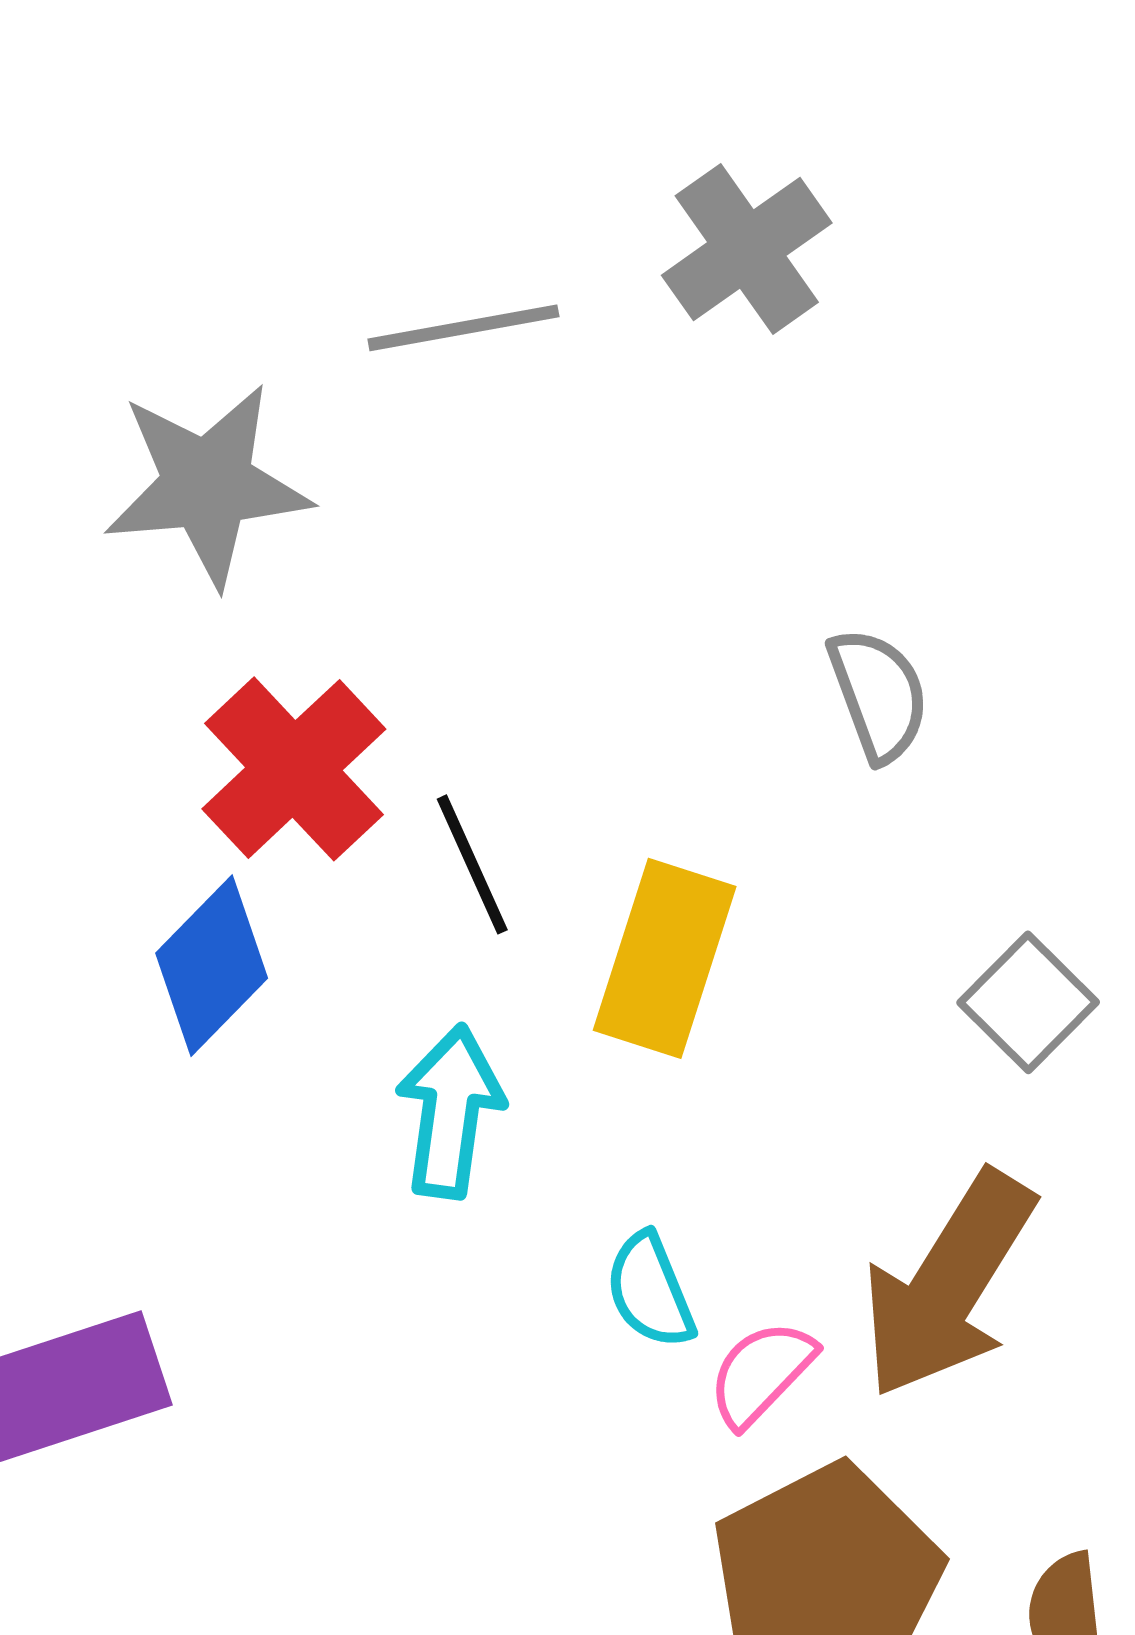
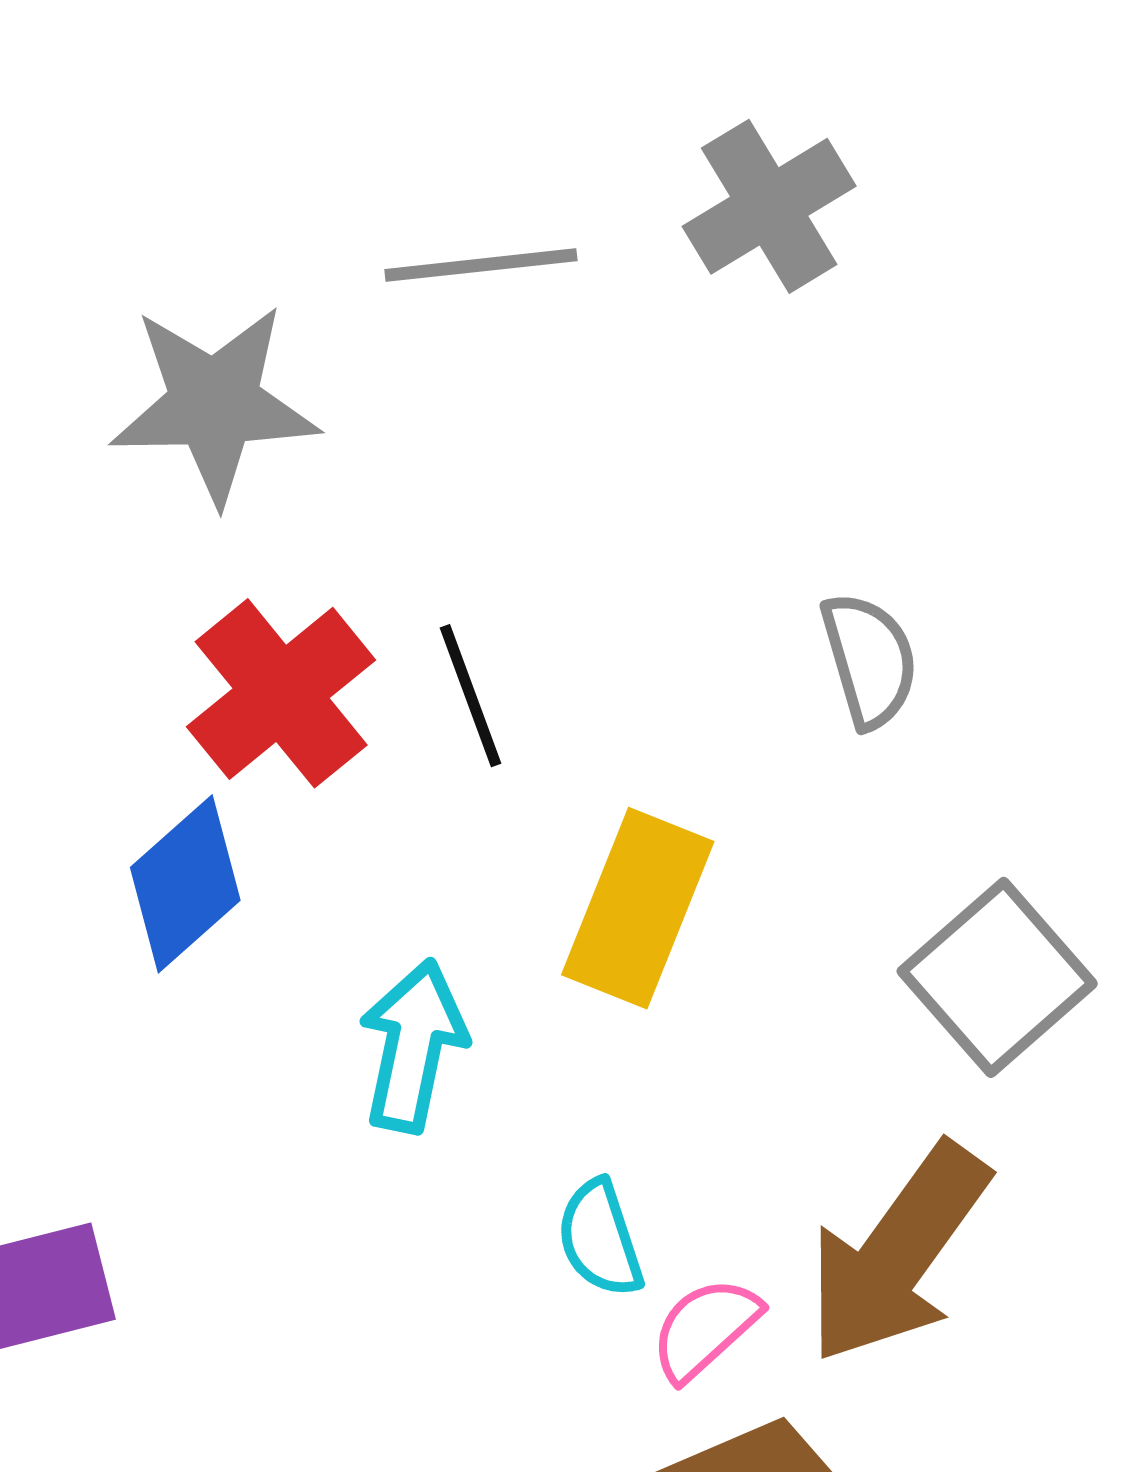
black line: (472, 864) -> (470, 696), moved
gray square: (1028, 1002) -> (997, 977), size x1.4

